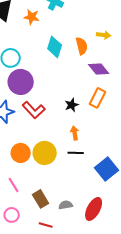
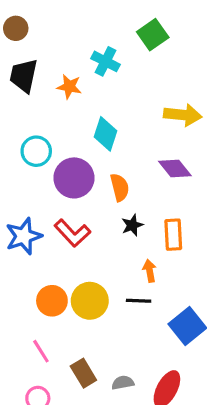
yellow arrow: (104, 35) -> (183, 115), size x1.6
orange semicircle: (82, 46) -> (120, 187), moved
purple circle: (21, 82) -> (74, 178), moved
orange rectangle: (98, 98) -> (173, 235), moved, turned -30
orange arrow: (75, 133) -> (150, 271), moved

